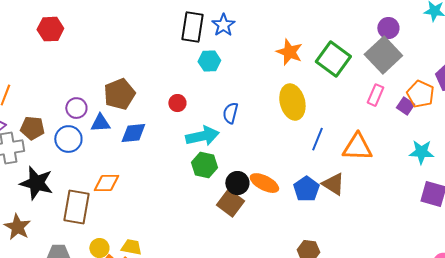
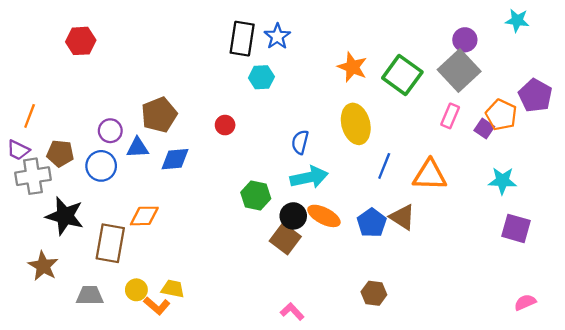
blue semicircle: (230, 113) -> (300, 142), moved
cyan arrow: (202, 136) -> (309, 177), moved

